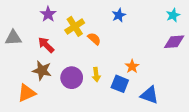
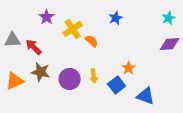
red arrow: (46, 45) -> (34, 47), moved
blue square: (120, 84) -> (117, 85), turned 30
orange triangle: (27, 93) -> (15, 81), moved

